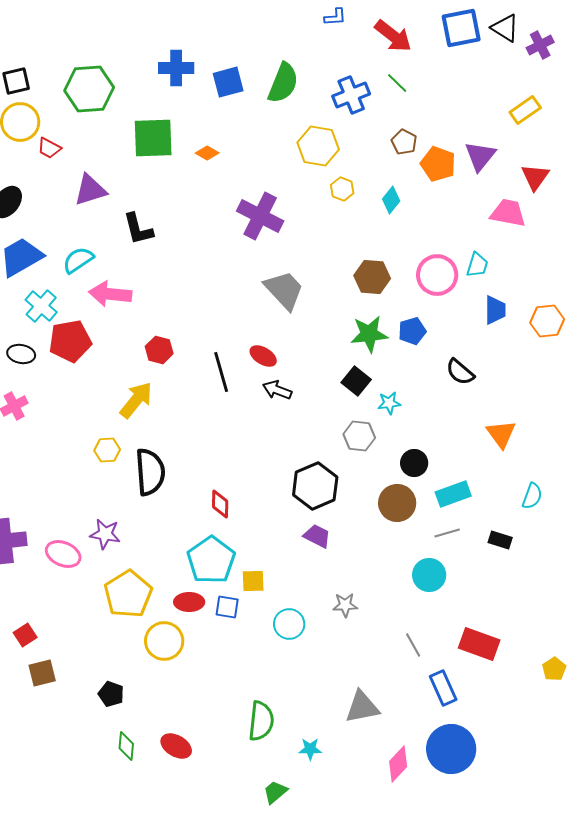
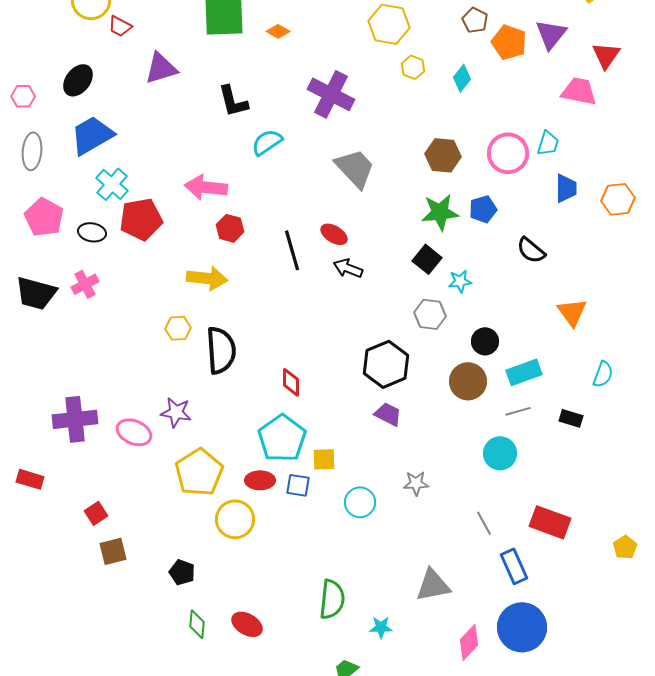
black L-shape: (138, 229) -> (233, 101), moved
cyan semicircle: (78, 260) -> (267, 142), moved
pink arrow: (110, 294) -> (206, 187), moved
yellow arrow: (136, 400) -> (207, 278), turned 57

